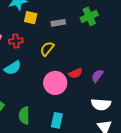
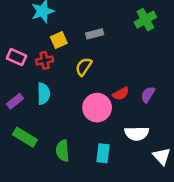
green cross: (89, 16) -> (145, 20), moved
yellow square: (31, 18) -> (59, 40), moved, turned -32
cyan semicircle: (13, 68) -> (44, 94), turned -54
white semicircle: (101, 104) -> (137, 133), moved

